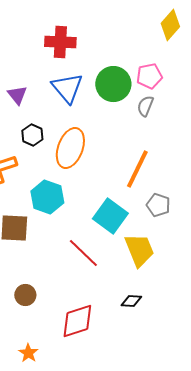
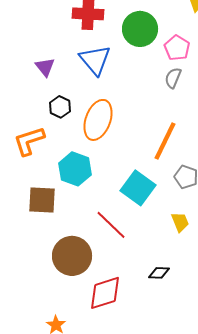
pink pentagon: (149, 76) -> (177, 48), turned -30
green circle: (113, 84) -> (140, 29), moved
yellow trapezoid: (139, 250) -> (180, 222), moved, size x0.6
brown circle: (25, 295) -> (72, 256), moved, size x1.8

